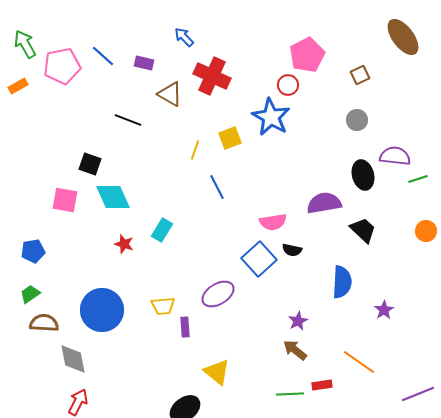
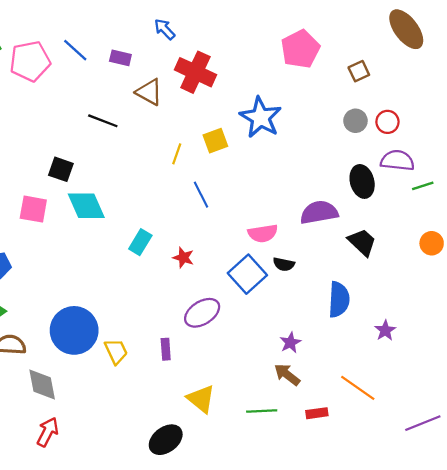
red circle: (288, 85) -> (387, 122), moved
red star: (124, 244) -> (183, 258), moved
yellow trapezoid: (163, 306) -> (116, 351), moved, turned -110
green line: (290, 394) -> (262, 411), moved

